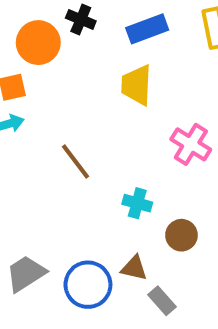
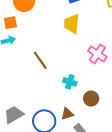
brown triangle: (134, 268) -> (67, 114), turned -32

